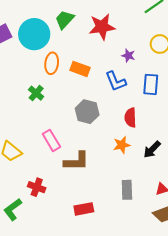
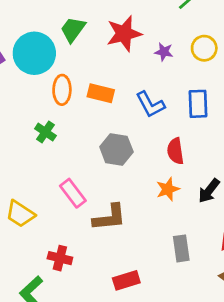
purple star: (128, 56) -> (164, 52), moved

